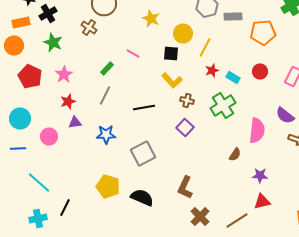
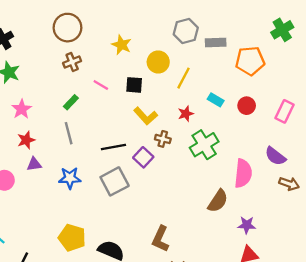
brown cross: (89, 28) -> (72, 62), moved, turned 35
black square: (171, 54) -> (134, 85), moved
red star: (212, 70) -> (186, 114), moved
cyan rectangle: (233, 78) -> (216, 100), moved
gray line: (105, 96) -> (69, 133), turned -42
purple square: (185, 128) -> (143, 157), moved
gray square: (143, 154) -> (115, 181), moved
brown semicircle: (235, 154) -> (218, 201), size x1.5

